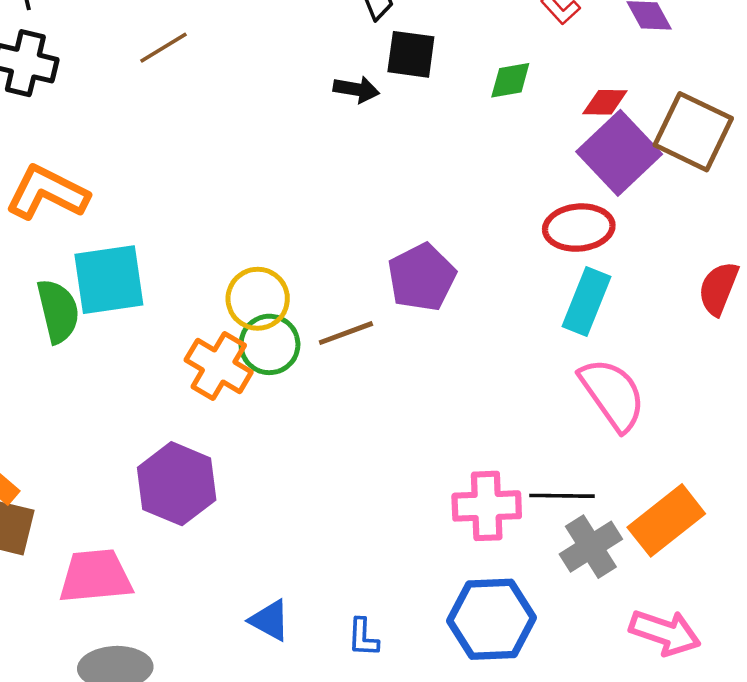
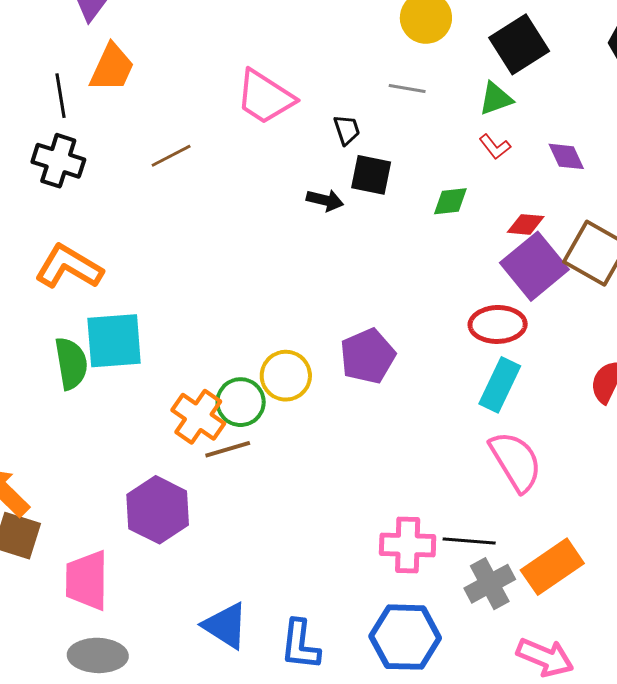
yellow circle: (258, 299) -> (286, 376), moved
brown line: (346, 333) -> (228, 449), moved
pink trapezoid: (95, 576) -> (87, 580), turned -88
blue triangle: (270, 620) -> (226, 626), size x1.4
blue L-shape: (363, 637) -> (300, 645), size x1.6

